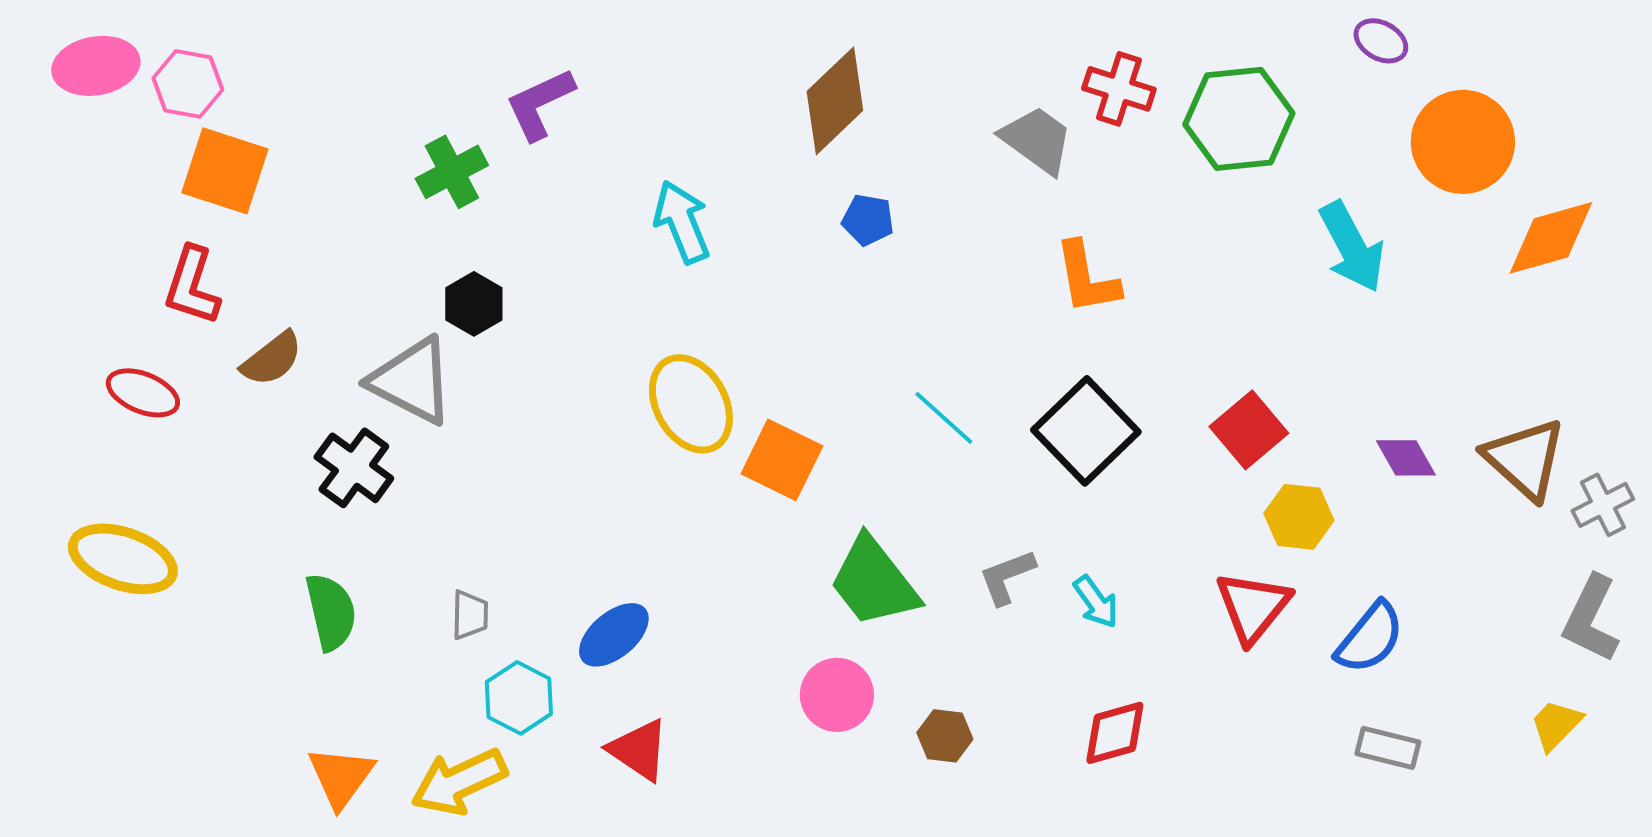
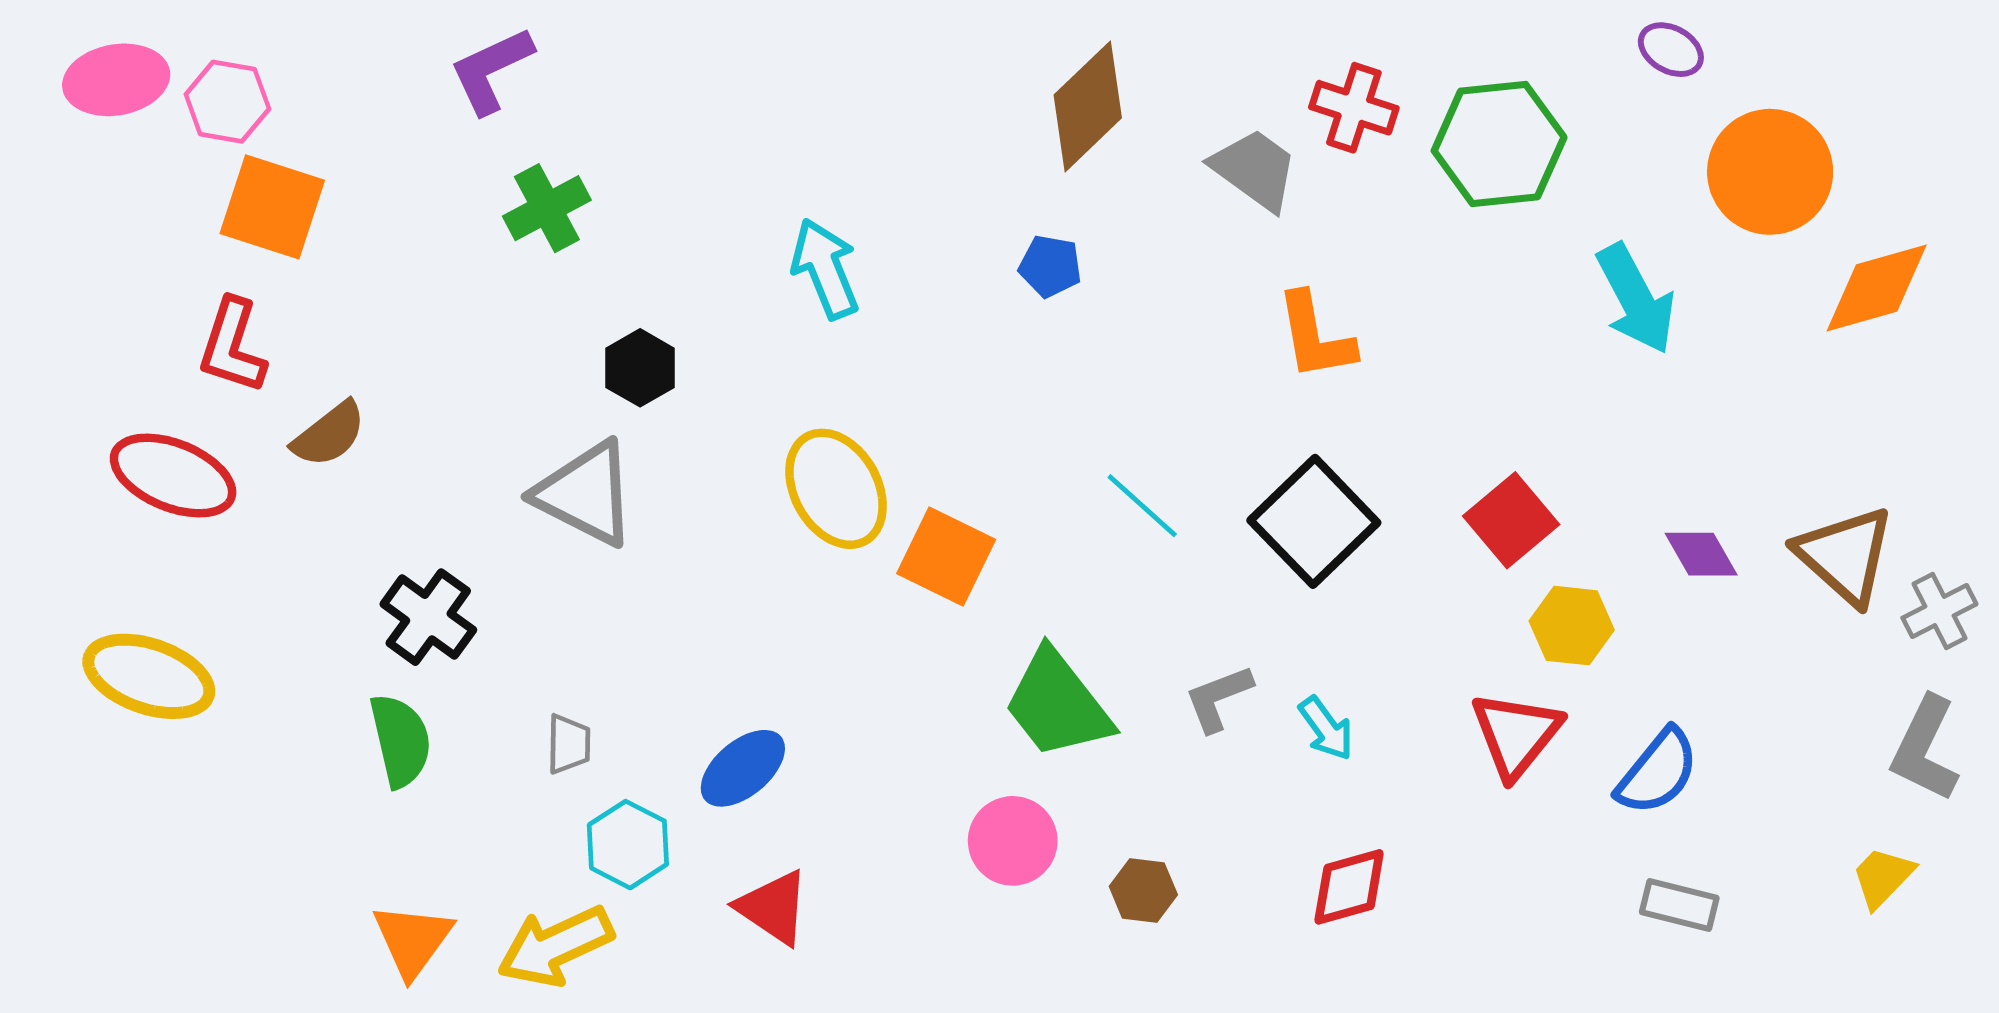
brown diamond: (835, 101) -> (1088, 106), moved
purple L-shape: (540, 104) -> (491, 70), moved
black hexagon: (474, 304) -> (640, 368), moved
gray triangle: (412, 381) -> (586, 494), moved
red ellipse: (143, 393) -> (173, 475), size x1.4
black cross: (354, 468) -> (428, 617), moved

